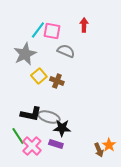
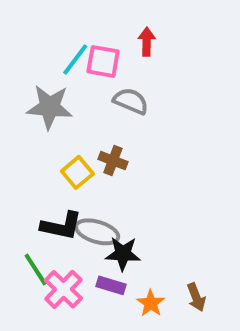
red arrow: (84, 25) -> (147, 42), moved
gray star: (25, 54) -> (50, 107), turned 30
yellow square: (39, 76) -> (77, 172), moved
orange star: (109, 145) -> (151, 303), moved

